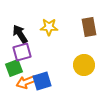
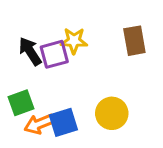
purple square: (22, 52) -> (54, 54), moved
yellow circle: (84, 65) -> (112, 113), moved

